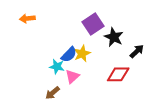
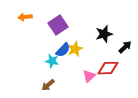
purple square: (93, 24) -> (58, 25), moved
black star: (114, 37) -> (104, 34), turned 30
pink triangle: (72, 76) -> (89, 76), moved

